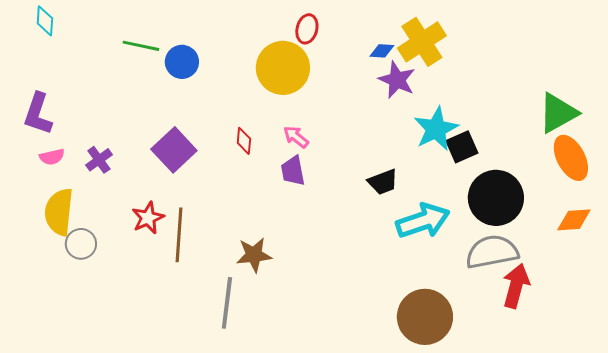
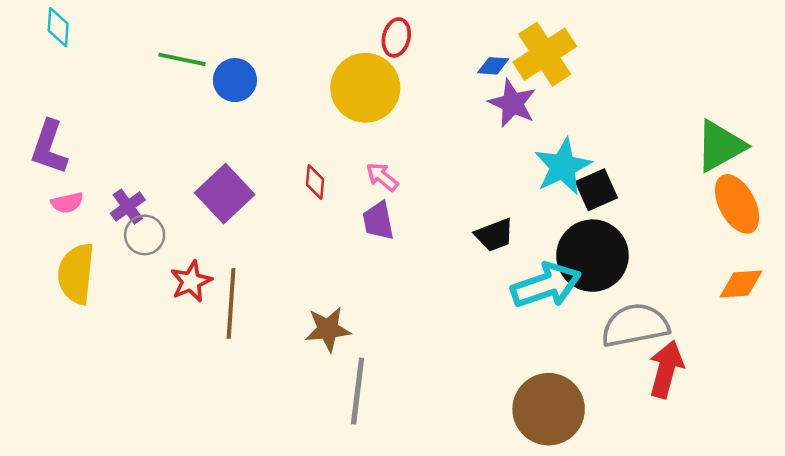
black circle: (496, 198) -> (592, 256), moved
gray circle: (81, 244) -> (145, 235), moved
gray line: (227, 303) -> (358, 391), moved

